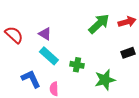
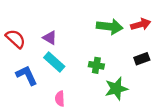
green arrow: (99, 24) -> (110, 27), turned 50
green cross: (77, 65) -> (96, 65), moved
blue L-shape: (31, 79) -> (27, 75), moved

